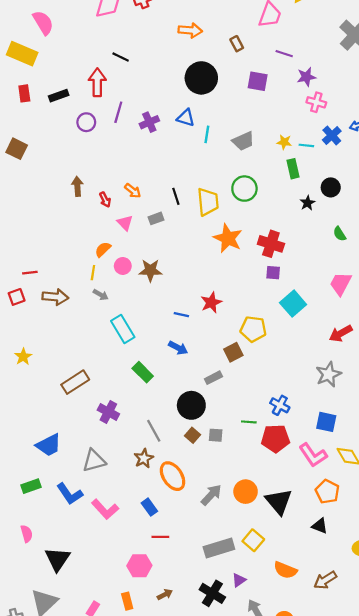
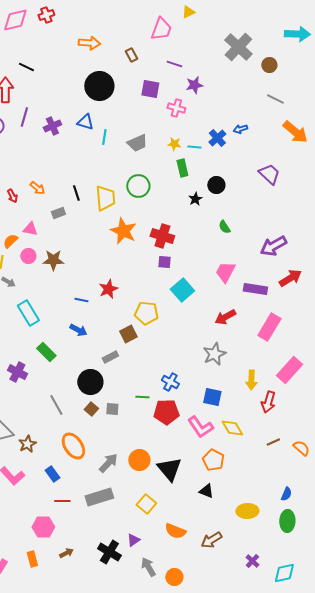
pink cross: (316, 102) -> (176, 108), moved
pink triangle: (125, 223) -> (30, 229), moved, turned -35
purple cross: (108, 412) -> (17, 372), moved
brown star: (144, 458) -> (27, 444), moved
gray rectangle: (219, 548) -> (99, 497), moved

